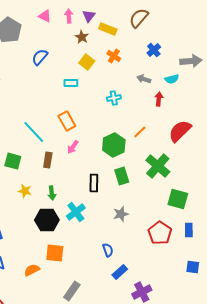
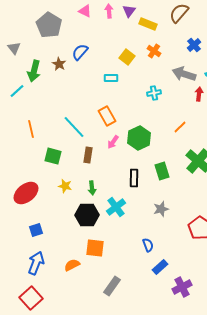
brown star: (82, 37) -> (59, 64), moved
gray arrow: (144, 79) -> (184, 74), size x1.6
green hexagon: (114, 145) -> (139, 138), moved

